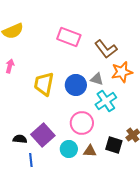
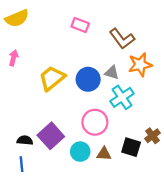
pink rectangle: (69, 37) -> (80, 25), size x0.7
yellow trapezoid: (44, 84) -> (52, 78), turned 40
blue line: (31, 160) -> (21, 164), moved

